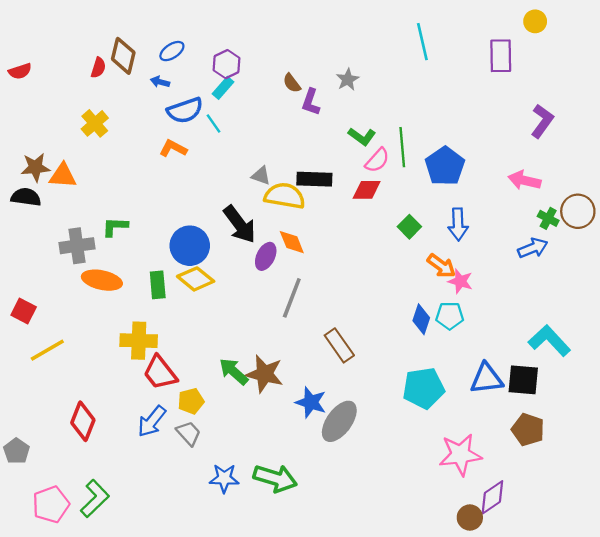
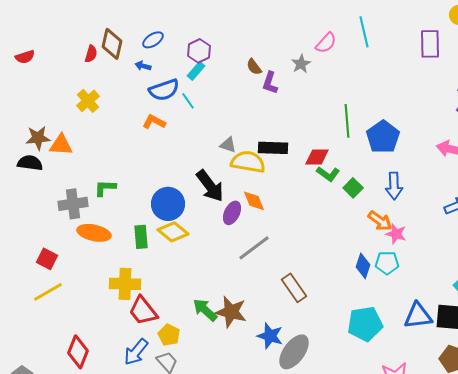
green L-shape: (362, 136) -> (328, 174), moved
pink semicircle: (377, 160) -> (326, 43), moved
gray line: (292, 298) -> (254, 248), turned 32
red square: (24, 311) -> (47, 259), moved
yellow pentagon: (191, 401) -> (169, 335), turned -30

